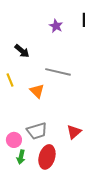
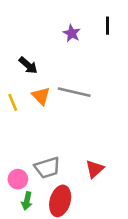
orange triangle: (37, 91) -> (41, 96), moved

